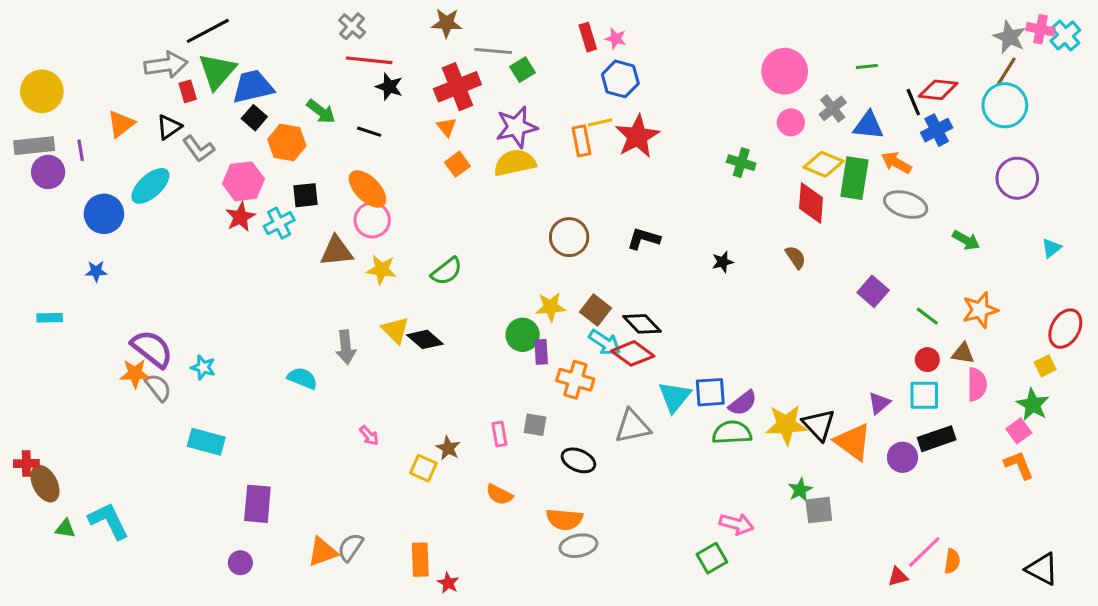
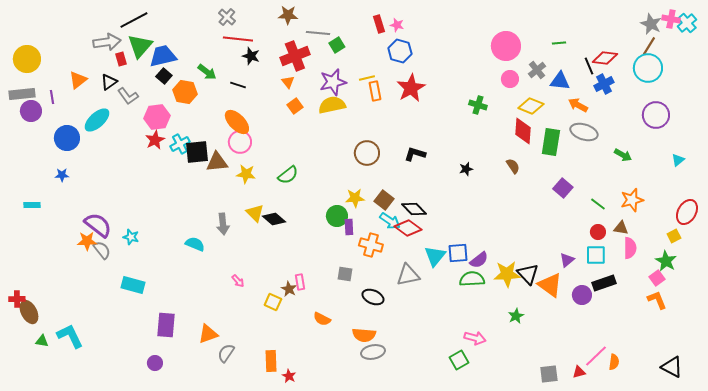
yellow line: (600, 122) -> (367, 78), moved
green rectangle: (854, 178) -> (551, 142), moved
black square: (305, 195) -> (197, 152), moved, size x1.4
pink rectangle: (499, 434) -> (300, 282), moved
gray square: (819, 510) -> (549, 374), moved
orange triangle: (323, 552) -> (208, 334), moved

